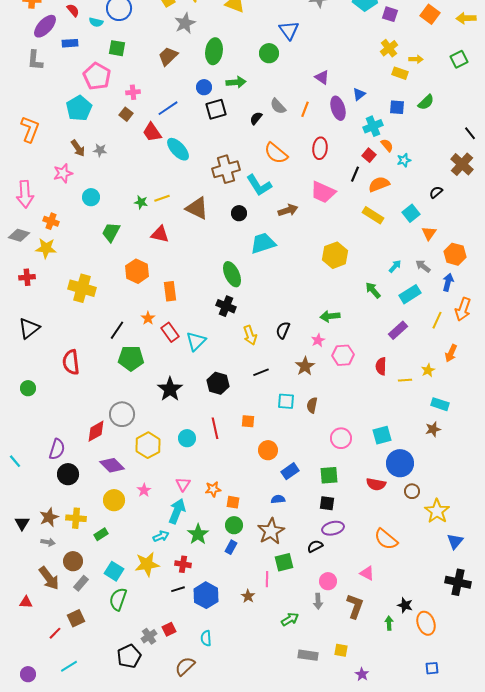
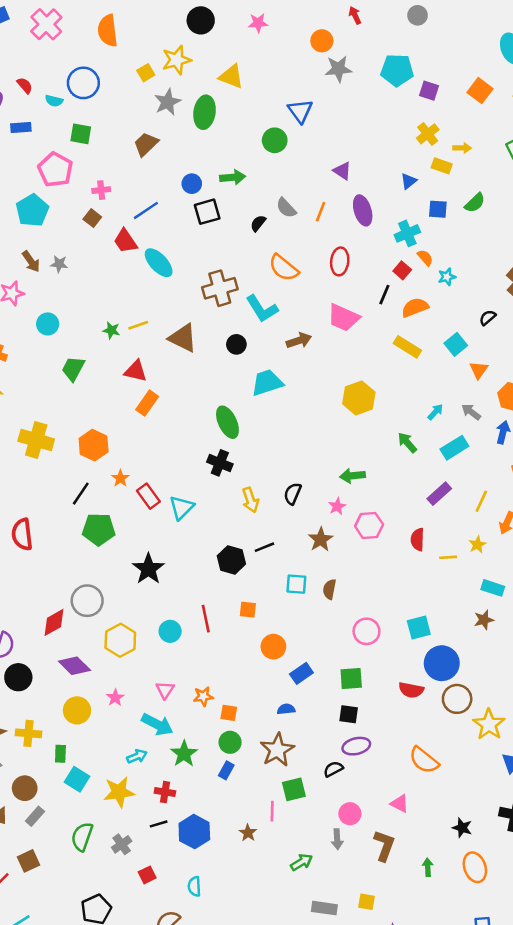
green ellipse: (214, 51) -> (205, 112), moved
blue triangle: (359, 94) -> (409, 181), moved
orange hexagon: (137, 271) -> (94, 445), moved
orange rectangle: (170, 291) -> (147, 403), moved, turned 42
yellow line: (437, 320) -> (481, 501), moved
black hexagon: (218, 383) -> (231, 560), moved
brown circle: (412, 491) -> (457, 699), size x1.5
cyan arrow: (177, 511) -> (157, 724), turned 95
green rectangle: (101, 534) -> (60, 754), turned -56
cyan square: (114, 571) -> (77, 779), moved
black star: (405, 605) -> (462, 828), moved
gray cross: (149, 636) -> (122, 844), moved

